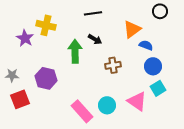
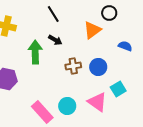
black circle: (160, 11) -> (109, 13), moved
black line: (93, 13) -> (53, 14), turned 66
blue semicircle: (146, 45) -> (125, 46), moved
blue circle: (153, 66) -> (98, 67), moved

